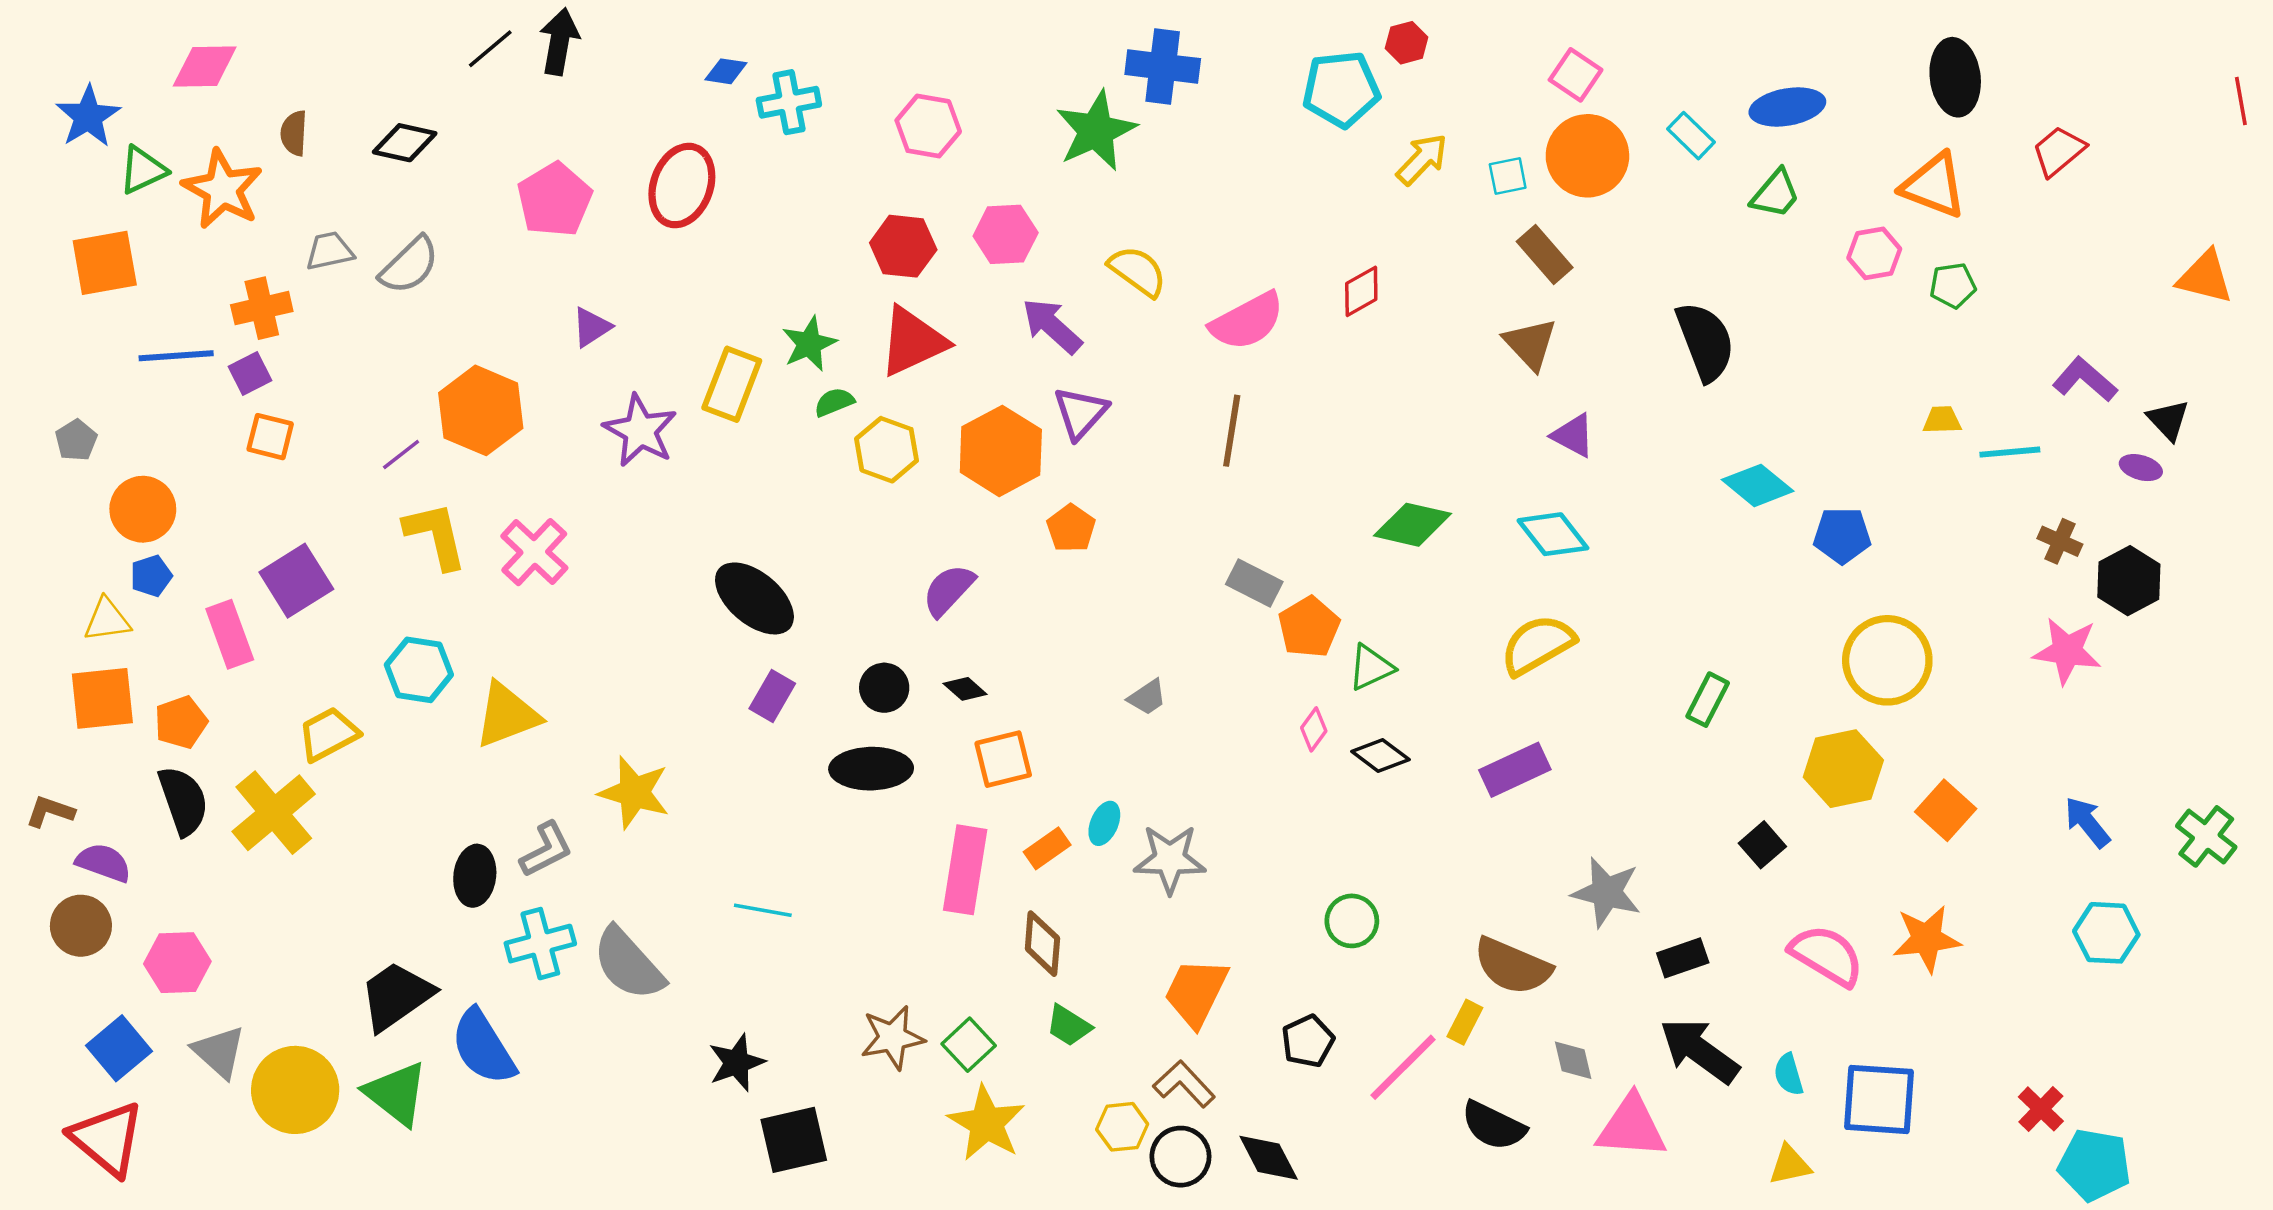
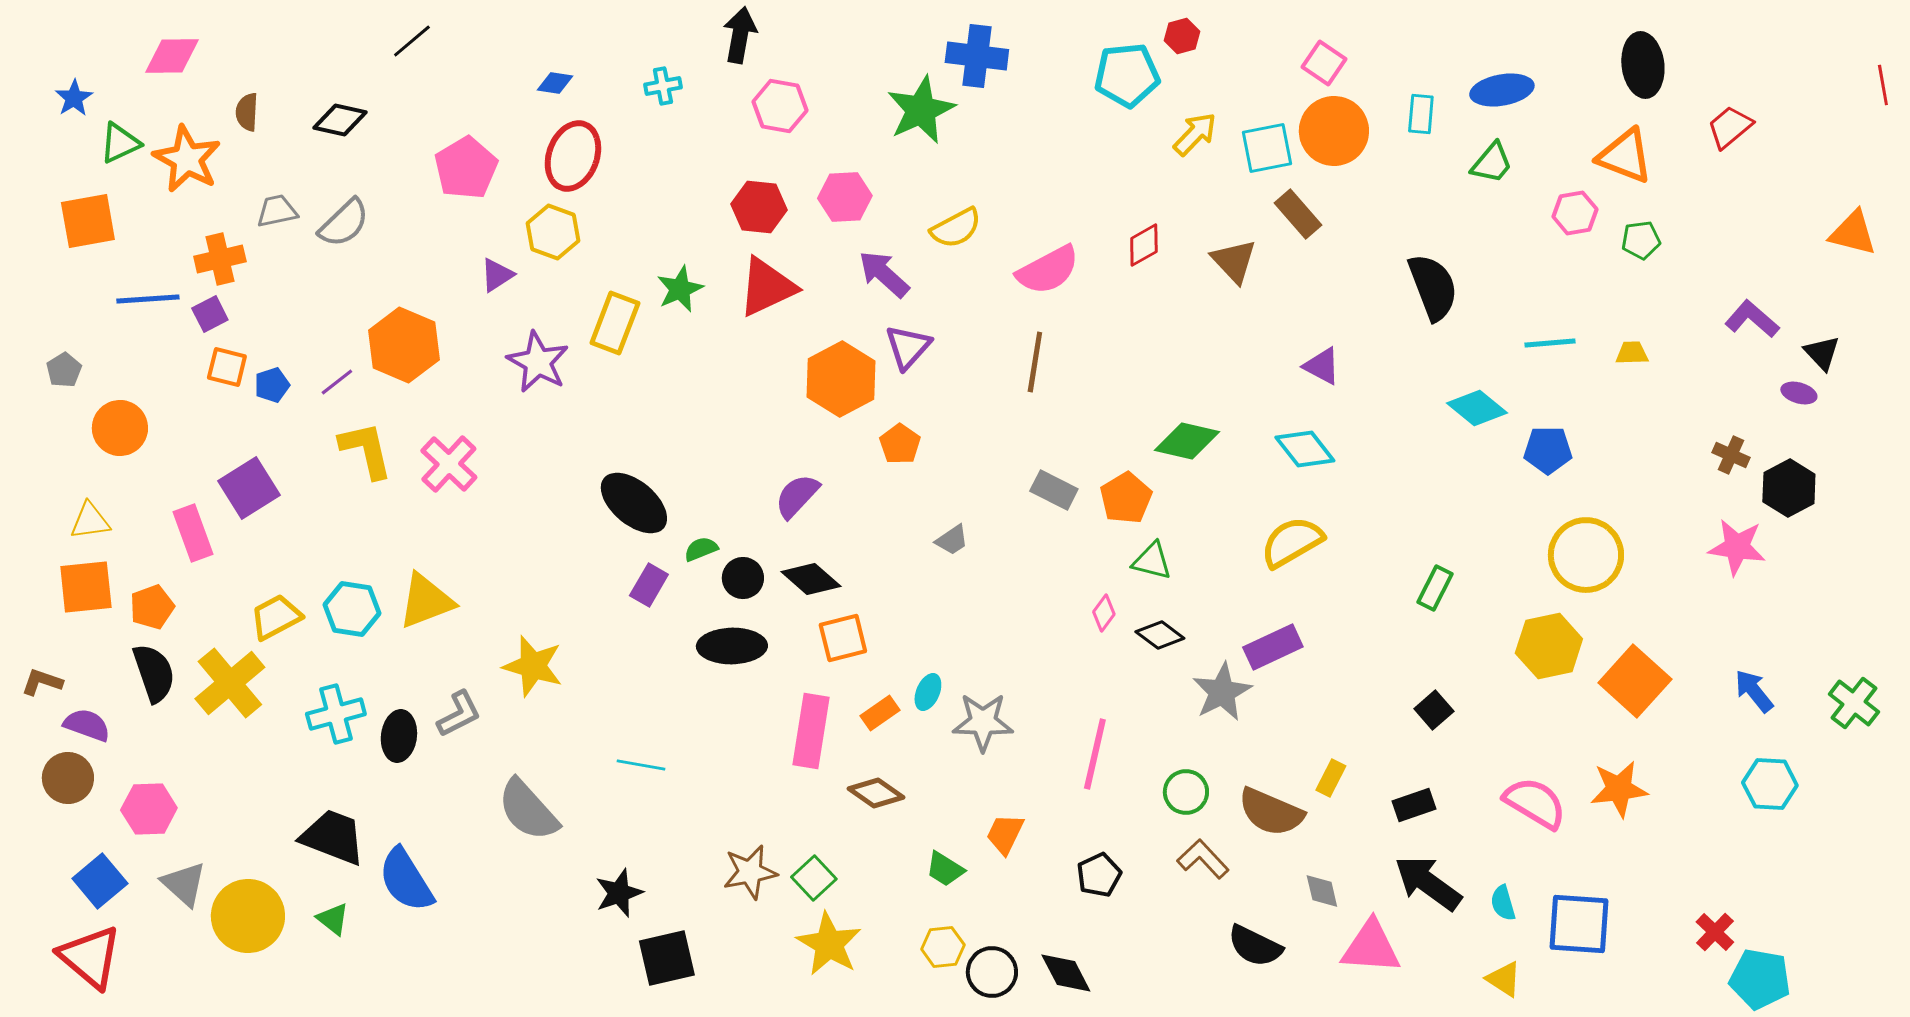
black arrow: (559, 42) -> (740, 35), moved
blue diamond: (726, 71) -> (555, 83), moved
cyan cross: (789, 102) -> (663, 86), size x0.7
blue star: (88, 117) -> (74, 98), size x0.7
cyan rectangle: (1691, 136) -> (1421, 114), turned 51
cyan square: (1508, 176) -> (1267, 148), size x1.6
yellow semicircle: (1138, 271) -> (956, 228), turned 116
brown triangle: (1530, 344) -> (1234, 261), moved
green semicircle: (834, 402) -> (701, 549), moved
yellow hexagon: (887, 450) -> (553, 232), moved
cyan line: (2010, 452) -> (1550, 343), moved
blue pentagon: (151, 576) -> (272, 385), moved
orange pentagon: (1309, 627) -> (1126, 498), moved
green triangle: (1371, 667) -> (1152, 561), turned 39
cyan hexagon: (419, 670) -> (352, 609), moved
black diamond: (965, 689) -> (811, 579), size x1.6
gray trapezoid: (1147, 697) -> (952, 540), moved
orange square: (1946, 810) -> (1635, 681), size x1.4
black square: (1762, 845) -> (1434, 710), moved
gray star: (1607, 892) -> (1222, 692), moved, turned 30
green circle: (1352, 921) -> (1186, 792), moved
cyan cross: (540, 944) -> (336, 714), moved
brown diamond: (1042, 944) -> (876, 793), turned -60
orange trapezoid: (1196, 992) -> (1005, 834), size x0.7
black trapezoid: (396, 996) -> (333, 837), turned 56
yellow rectangle: (1465, 1022) -> (1331, 778), moved
green trapezoid: (1069, 1026) -> (945, 869), moved
pink line: (1403, 1067) -> (1095, 754), moved, turned -32
brown L-shape: (1184, 1084) -> (1203, 859), moved
green triangle: (396, 1093) -> (333, 919), size x0.6
yellow triangle: (1790, 1165) -> (1504, 979), turned 45

